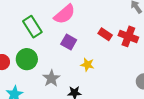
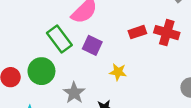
green rectangle: (32, 27) -> (59, 39), moved
red rectangle: (105, 34) -> (137, 32), turned -48

